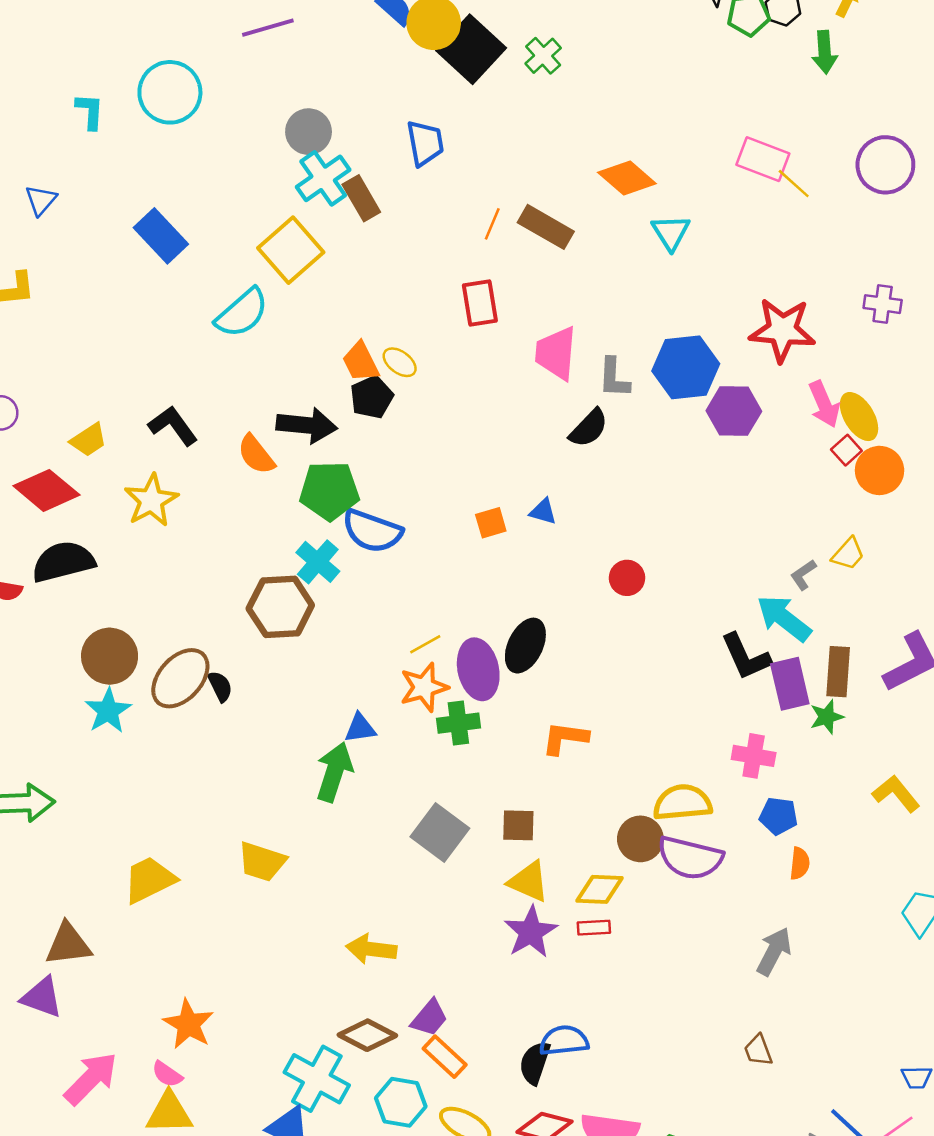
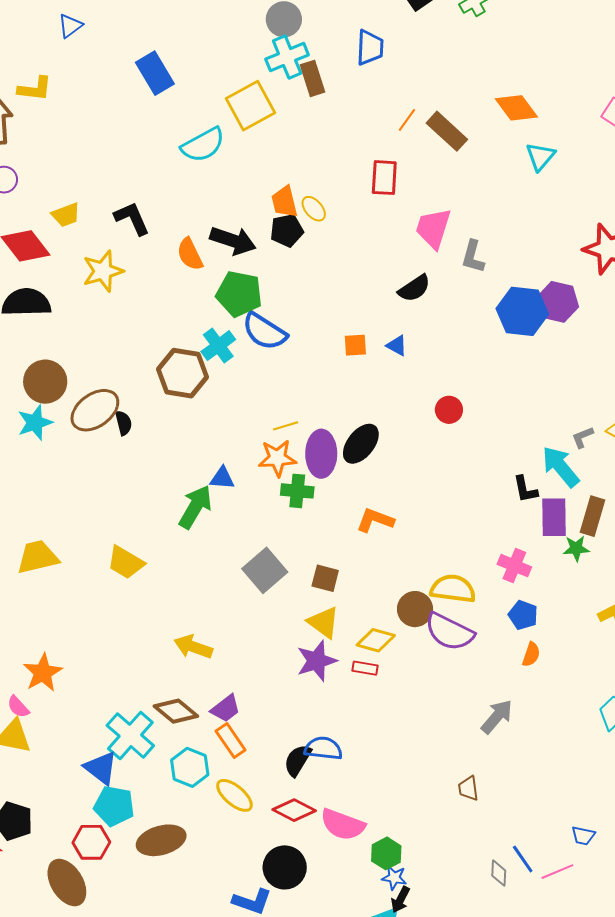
blue hexagon: (686, 367) -> (522, 311), moved
black semicircle: (589, 428) -> (414, 288), moved
black L-shape: (746, 657) -> (525, 489), size x0.7

